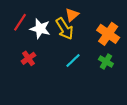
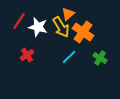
orange cross: (108, 34) -> (83, 32), moved

